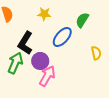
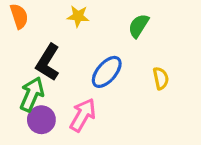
blue ellipse: (62, 37) -> (107, 72), moved
purple circle: (40, 61) -> (41, 120), moved

